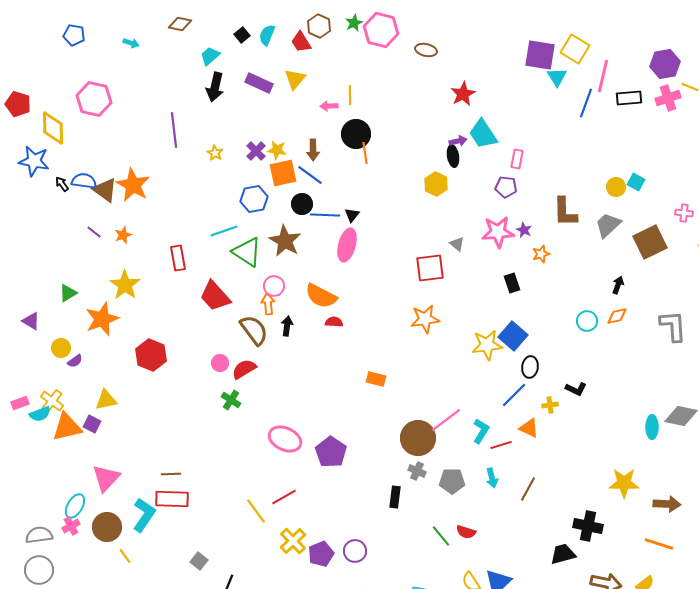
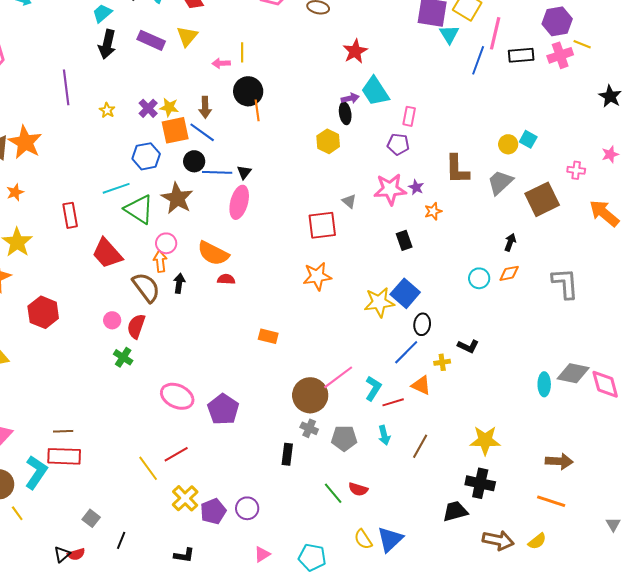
red semicircle: (244, 369) -> (136, 326), turned -40
yellow star: (624, 483) -> (485, 440), moved

